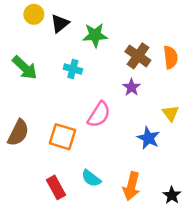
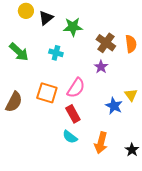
yellow triangle: (171, 113) -> (131, 95), moved
orange square: (62, 137) -> (47, 93), moved
red rectangle: (56, 187) -> (73, 114), moved

